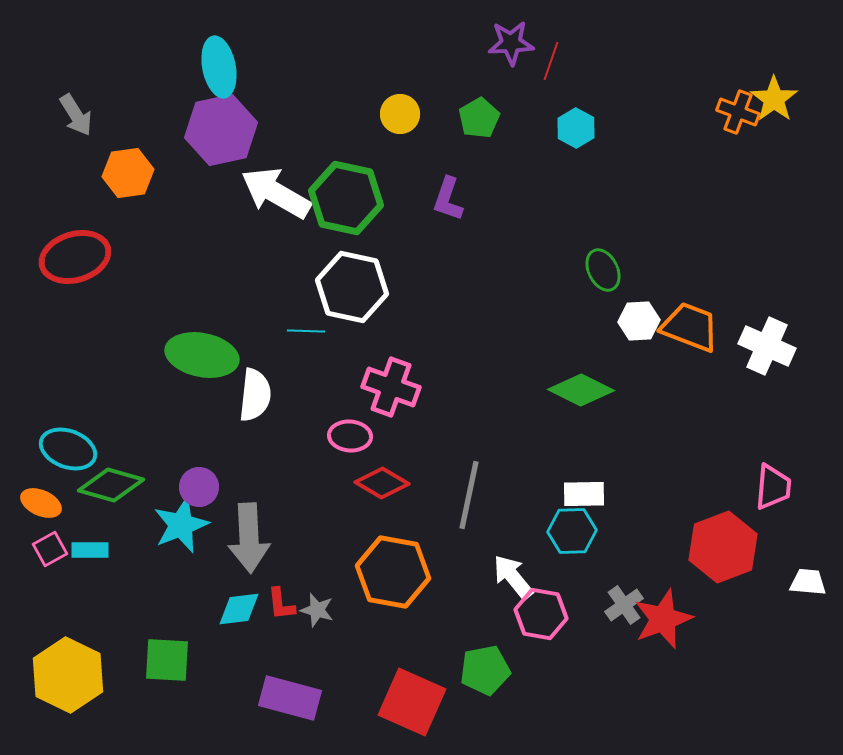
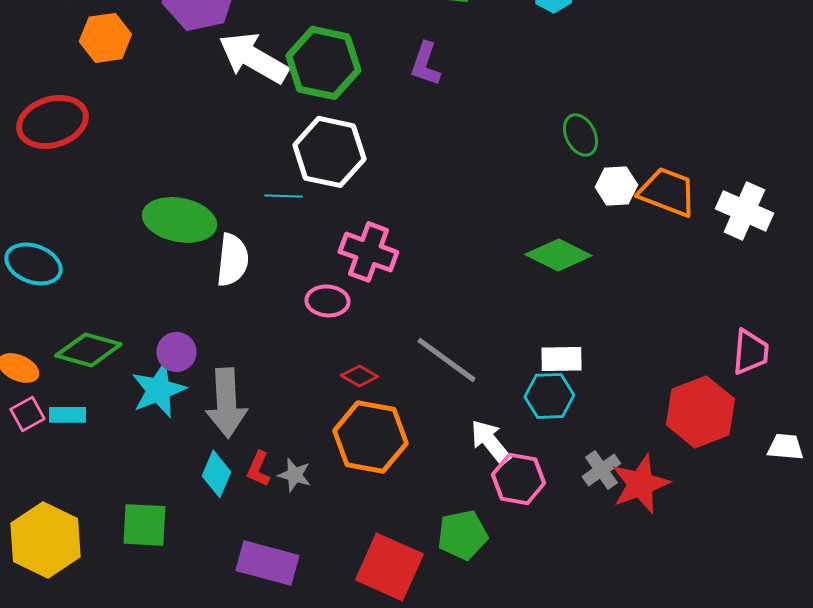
cyan ellipse: (68, 449) -> (33, 264), moved
red diamond: (382, 483) -> (359, 376), moved, size x0.7
gray line: (469, 495) -> (446, 360), turned -66
red L-shape: (281, 604) -> (258, 469), turned 30
cyan diamond: (239, 609) -> (216, 474), turned -60

